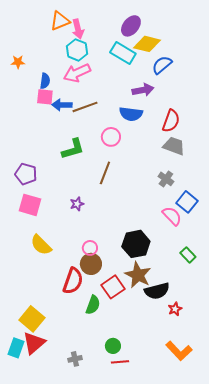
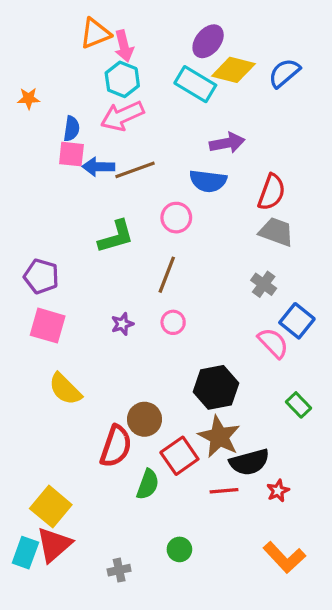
blue semicircle: (162, 65) -> (284, 73), moved
pink circle: (90, 248) -> (173, 322), moved
red line: (120, 362) -> (224, 491), moved

